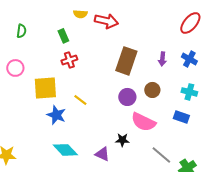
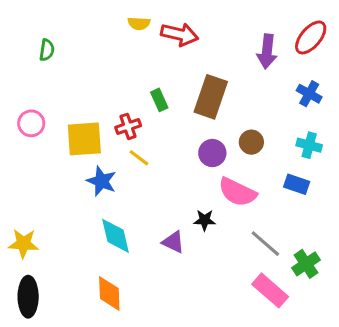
green rectangle: (63, 36) -> (159, 100), moved
purple arrow: (162, 59) -> (267, 52), moved, size x1.5
red cross: (69, 60) -> (128, 126), moved
pink circle: (15, 68) -> (31, 123), moved
cyan diamond: (65, 150) -> (116, 236), turned 30

